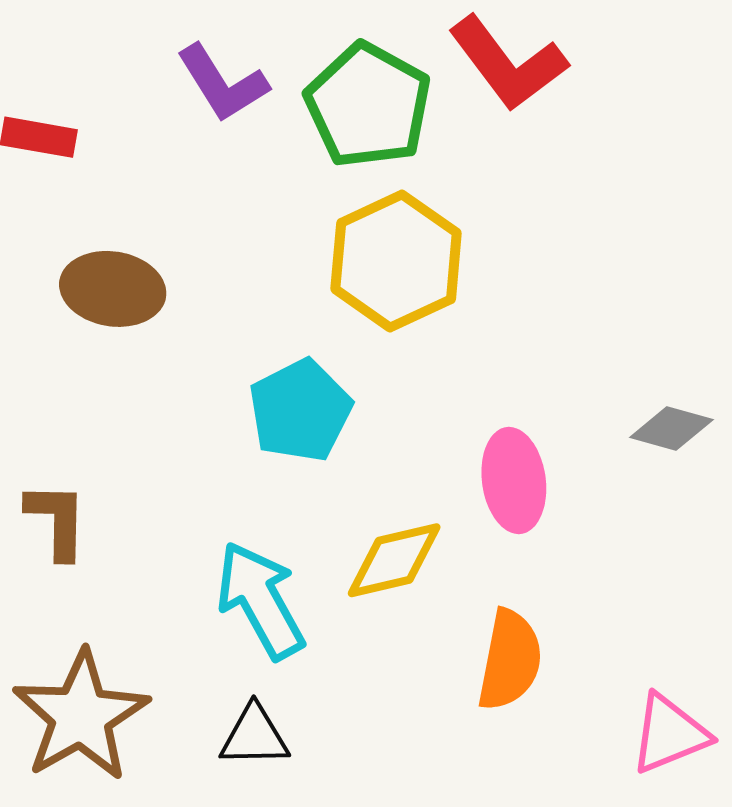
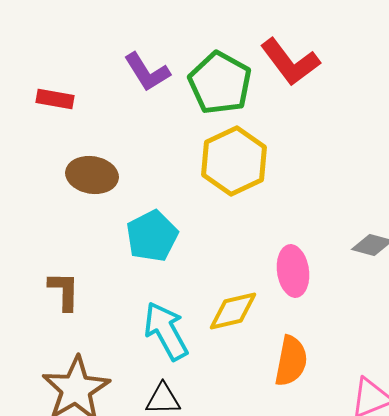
cyan pentagon: (300, 411) -> (152, 236), moved

